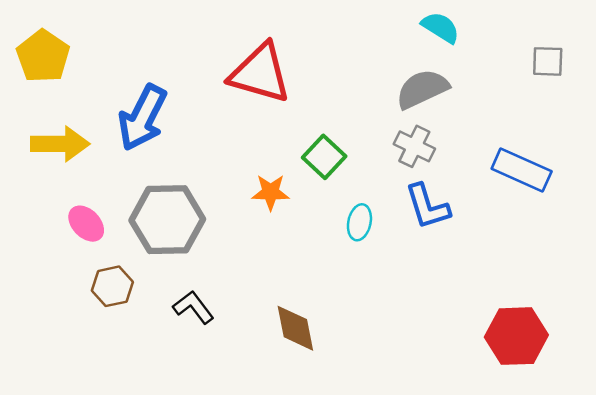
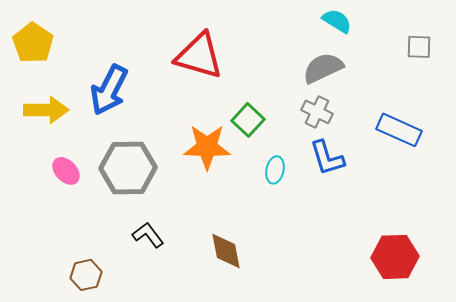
orange star: (271, 192) -> (207, 147), size x1.6
brown hexagon: (112, 286) -> (86, 275), moved

